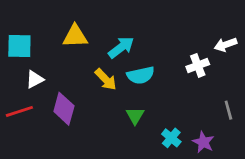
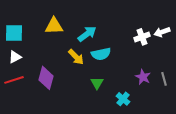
white cross: (198, 65) -> (142, 37), moved
white triangle: (35, 79) -> (15, 57), moved
purple star: (203, 142) -> (143, 77), moved

